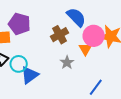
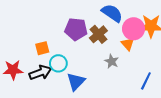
purple pentagon: (19, 24) -> (76, 29), moved
cyan circle: (19, 64) -> (58, 63), moved

